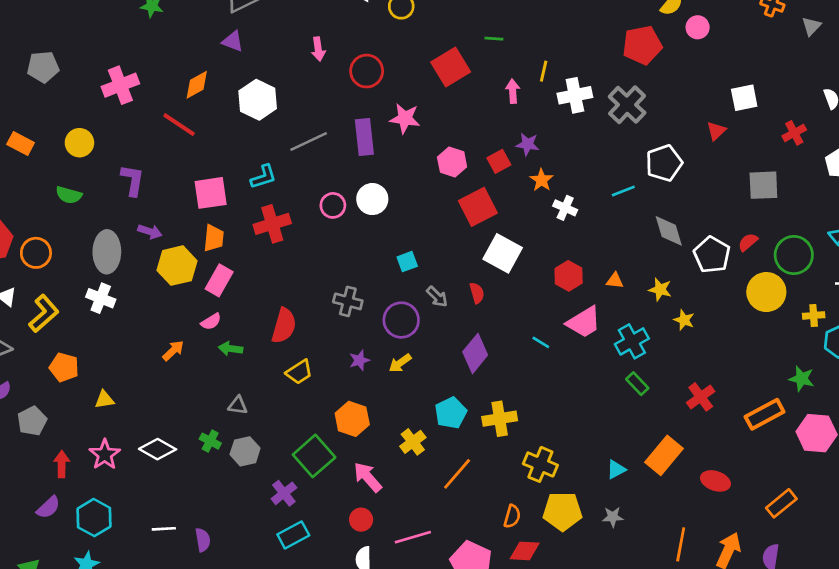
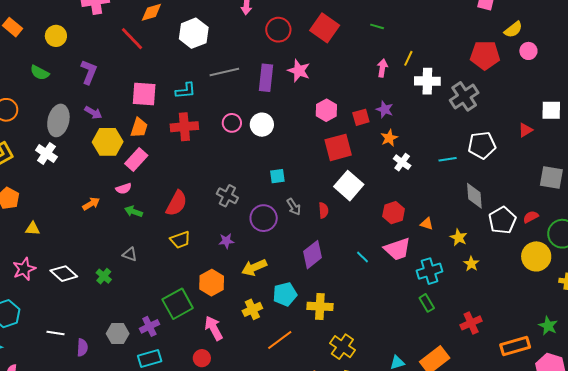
red square: (451, 67) -> (325, 28), moved, turned -36
yellow arrow: (400, 363) -> (254, 267), moved, size x1.4
gray hexagon: (245, 451) -> (118, 334), moved

